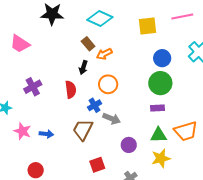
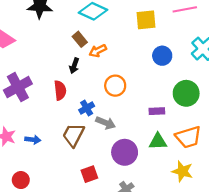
green circle: (160, 83) -> (186, 93), moved
orange circle: (108, 84) -> (115, 86), moved
purple cross: (33, 87) -> (18, 87), size x1.4
purple circle: (129, 145) -> (125, 152), size x1.5
yellow star: (161, 158) -> (182, 171), moved, turned 30

